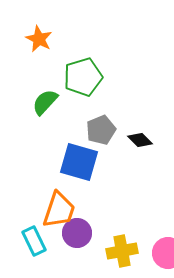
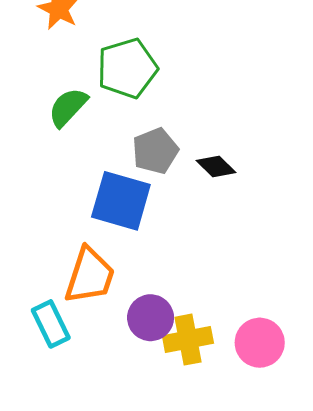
purple circle: (77, 233) -> (151, 318), moved

